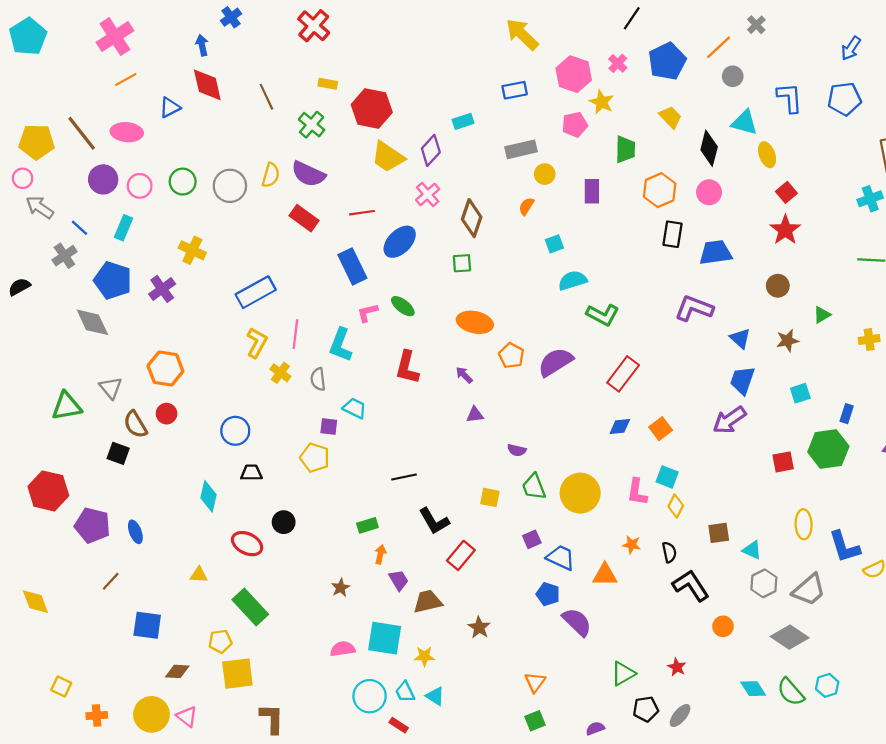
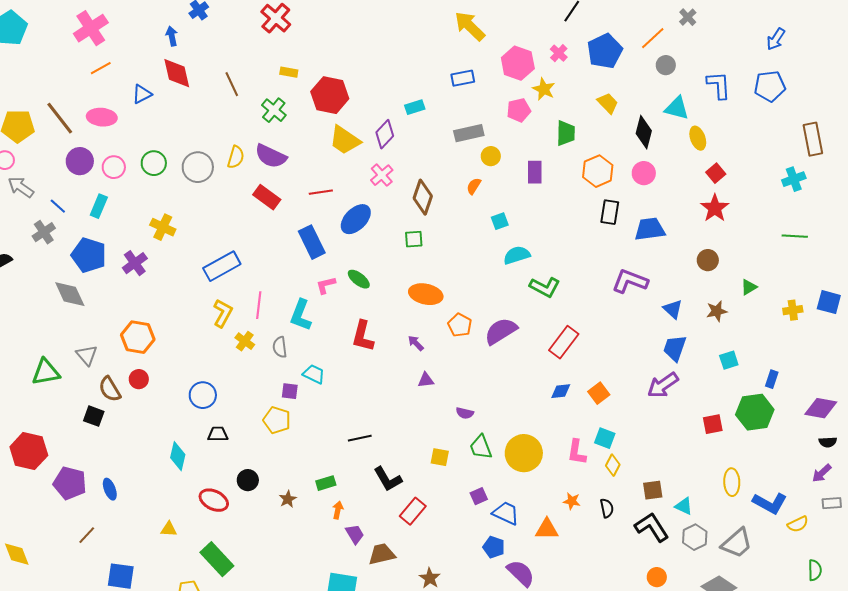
blue L-shape: (844, 547) -> (770, 503), turned -44
black L-shape: (691, 585) -> (652, 527), moved
brown star: (341, 588) -> (288, 499), moved

